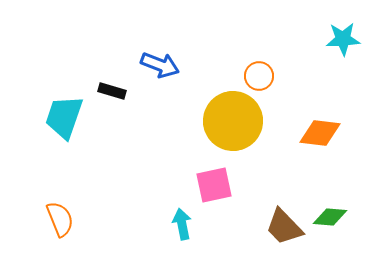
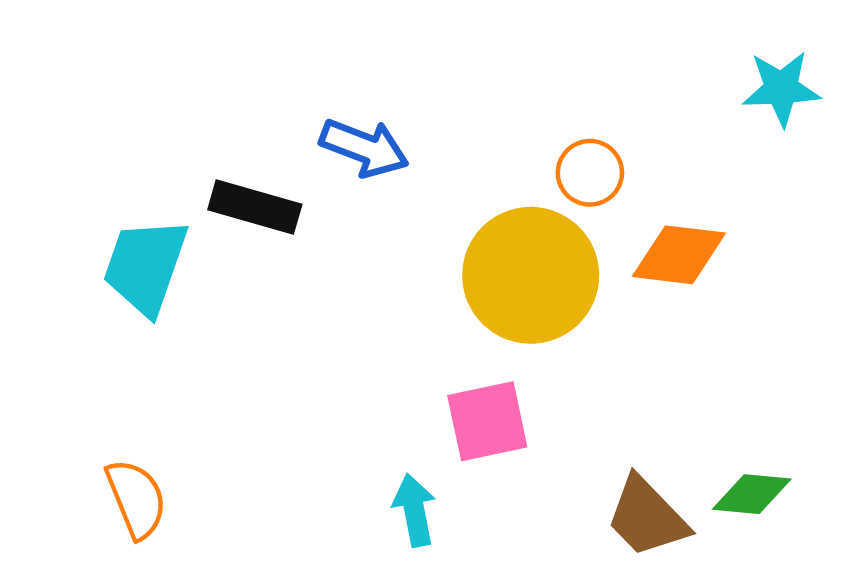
black rectangle: (112, 91) -> (255, 207), size x1.4
orange diamond: (320, 133) -> (679, 255), moved

